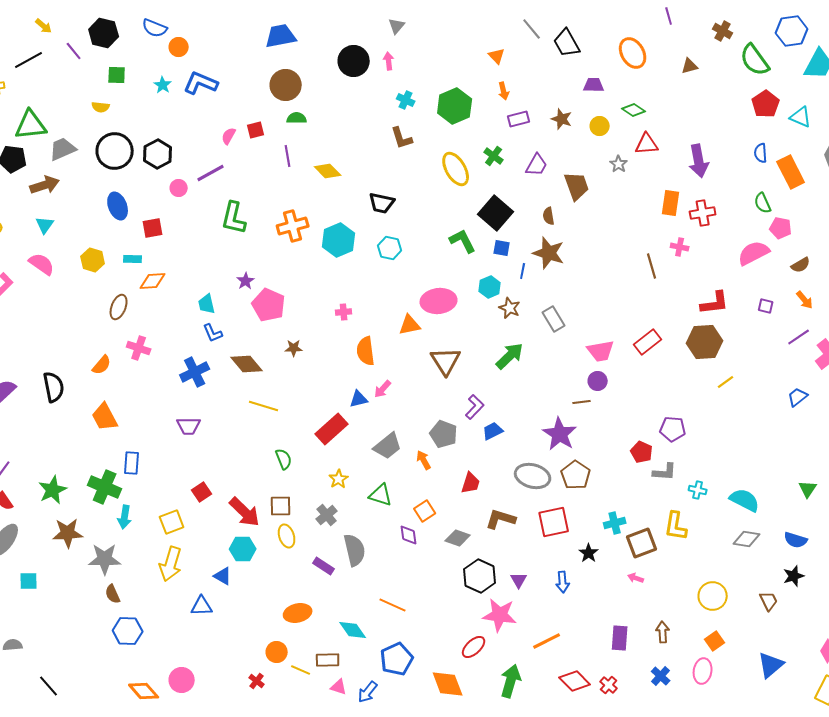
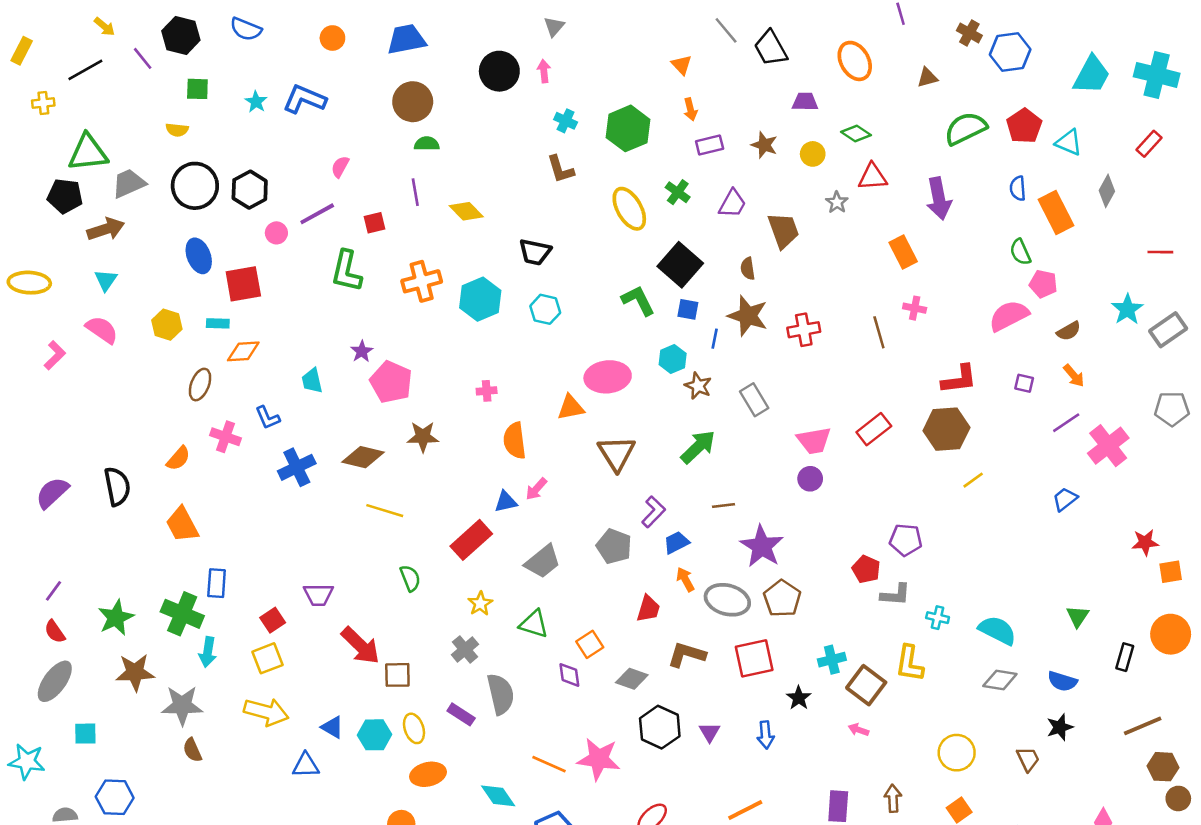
blue hexagon: (792, 31) -> (1010, 52), moved
orange circle: (179, 47) -> (332, 38), moved
green semicircle: (755, 60) -> (966, 128), moved, turned 100
red square: (256, 130) -> (375, 223), moved
orange rectangle: (671, 203) -> (903, 252), turned -35
red cross: (703, 213) -> (804, 330), moved
red square: (153, 228) -> (243, 284), size x1.4
blue L-shape: (213, 333) -> (268, 418), moved
brown star: (294, 348) -> (423, 437), size x1.4
brown diamond: (247, 364) -> (363, 457), turned -36
brown line: (582, 402) -> (724, 506), moved
purple trapezoid: (189, 426) -> (318, 595), moved
orange arrow: (424, 460) -> (685, 579), moved
red square: (202, 492) -> (273, 620), moved
brown square: (281, 506) -> (397, 675), moved
yellow ellipse: (287, 536) -> (414, 728), moved
brown square: (642, 543) -> (866, 685), turned -32
cyan hexagon: (243, 549) -> (375, 735), moved
yellow arrow: (171, 564) -> (266, 712), turned -92
pink star: (500, 615) -> (599, 759), moved
blue hexagon: (128, 631) -> (115, 797), moved

